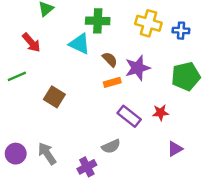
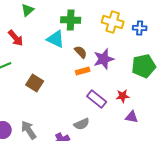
purple triangle: (175, 149) -> (132, 117), moved, turned 40

